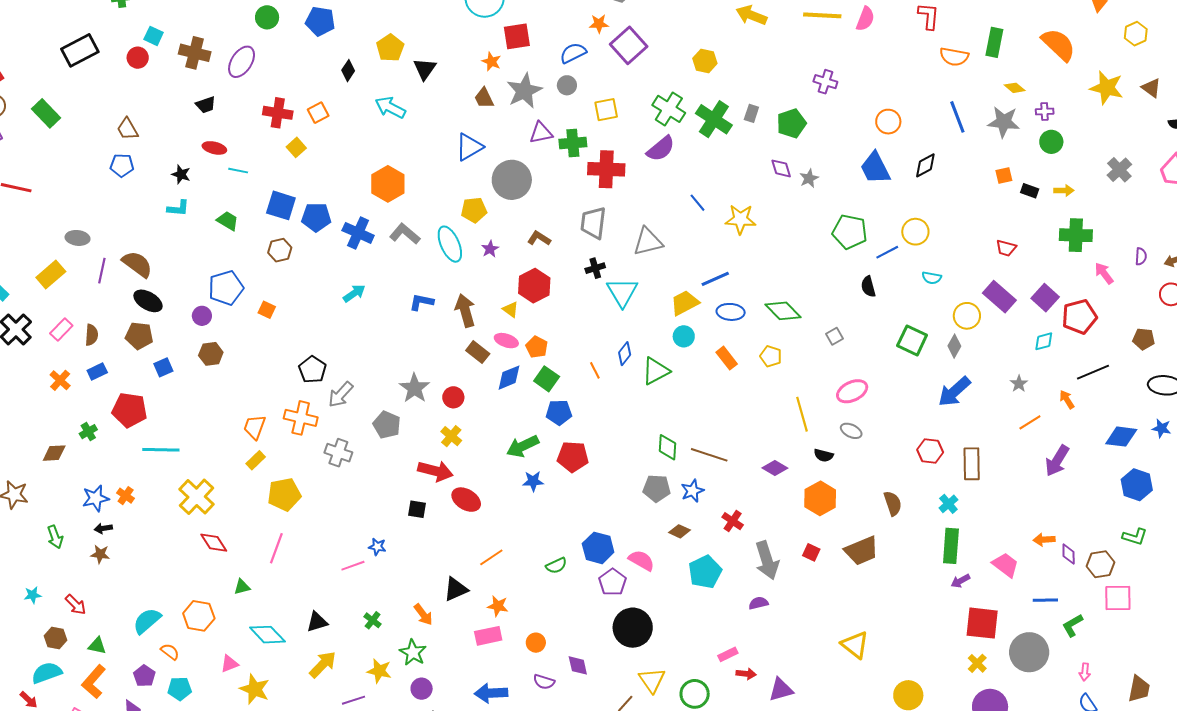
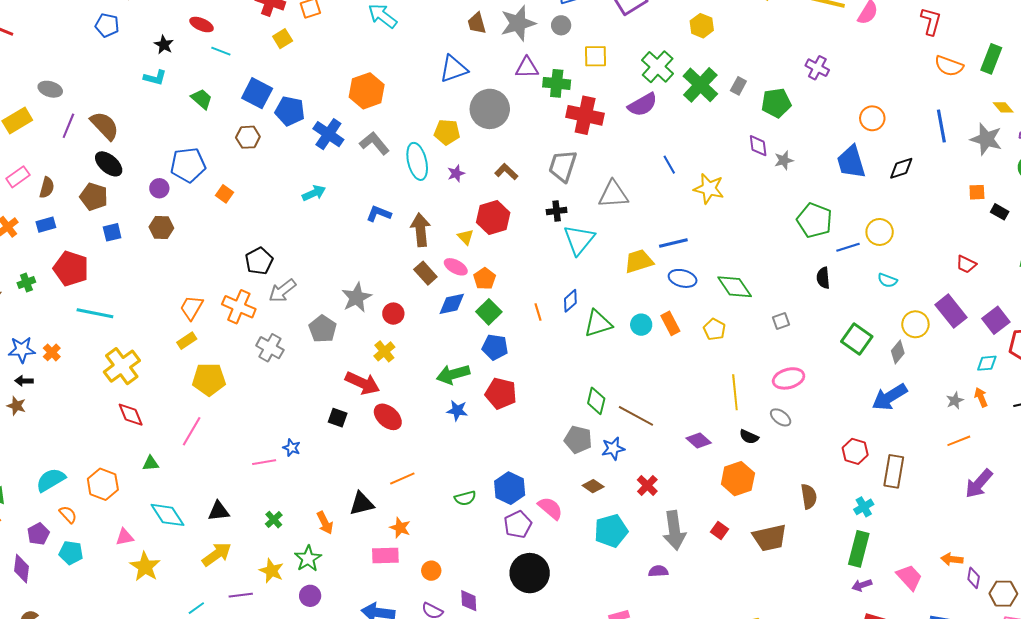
cyan circle: (684, 336) -> (641, 325), moved
orange arrow: (1067, 399) -> (981, 397), moved

